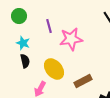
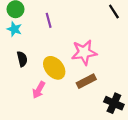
pink star: (71, 39) -> (84, 52), moved
cyan star: (23, 43) -> (14, 29), moved

